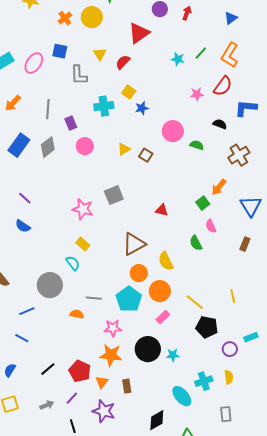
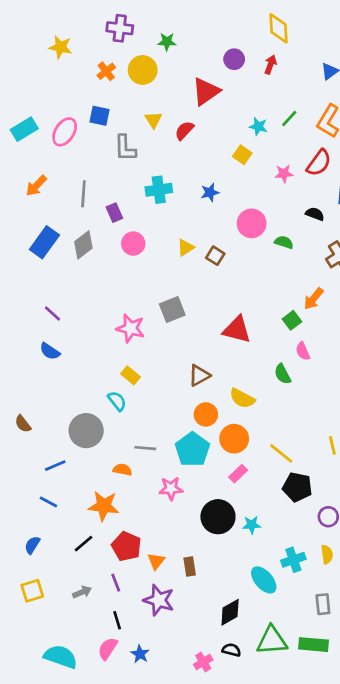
yellow square: (129, 92) -> (242, 155), moved
red triangle: (162, 210) -> (237, 330), size x1.6
brown triangle: (134, 244) -> (199, 375), size x0.7
yellow semicircle: (166, 261) -> (242, 398), turned -36
orange star: (111, 355) -> (104, 506), moved
purple line: (72, 398) -> (116, 583), turned -64

